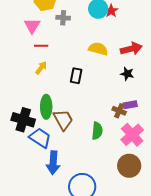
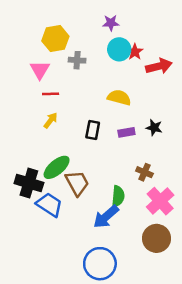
red arrow: (131, 49) -> (159, 66), moved
purple rectangle: (130, 105) -> (126, 132), moved
green ellipse: (46, 107) -> (57, 167), turned 50
blue arrow: (53, 163) -> (106, 217), moved, turned 45

